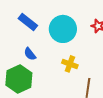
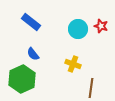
cyan circle: (63, 29) -> (78, 29), moved, size x0.7

